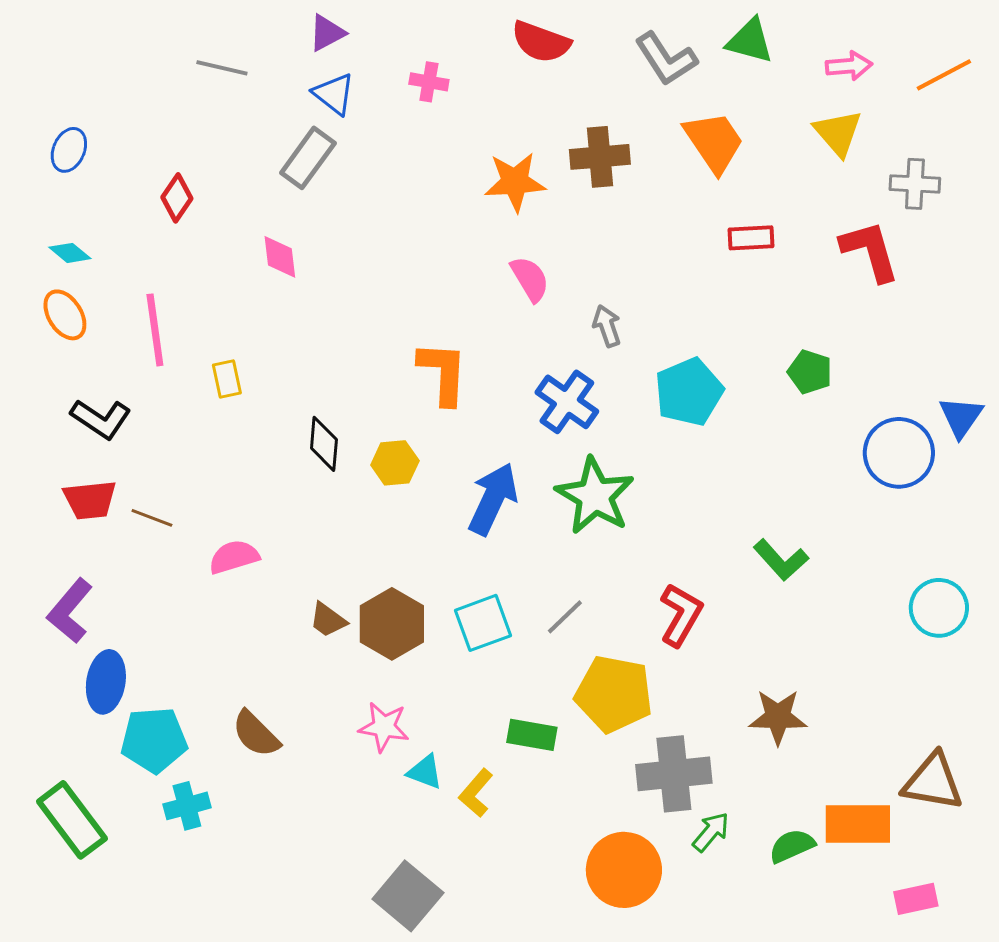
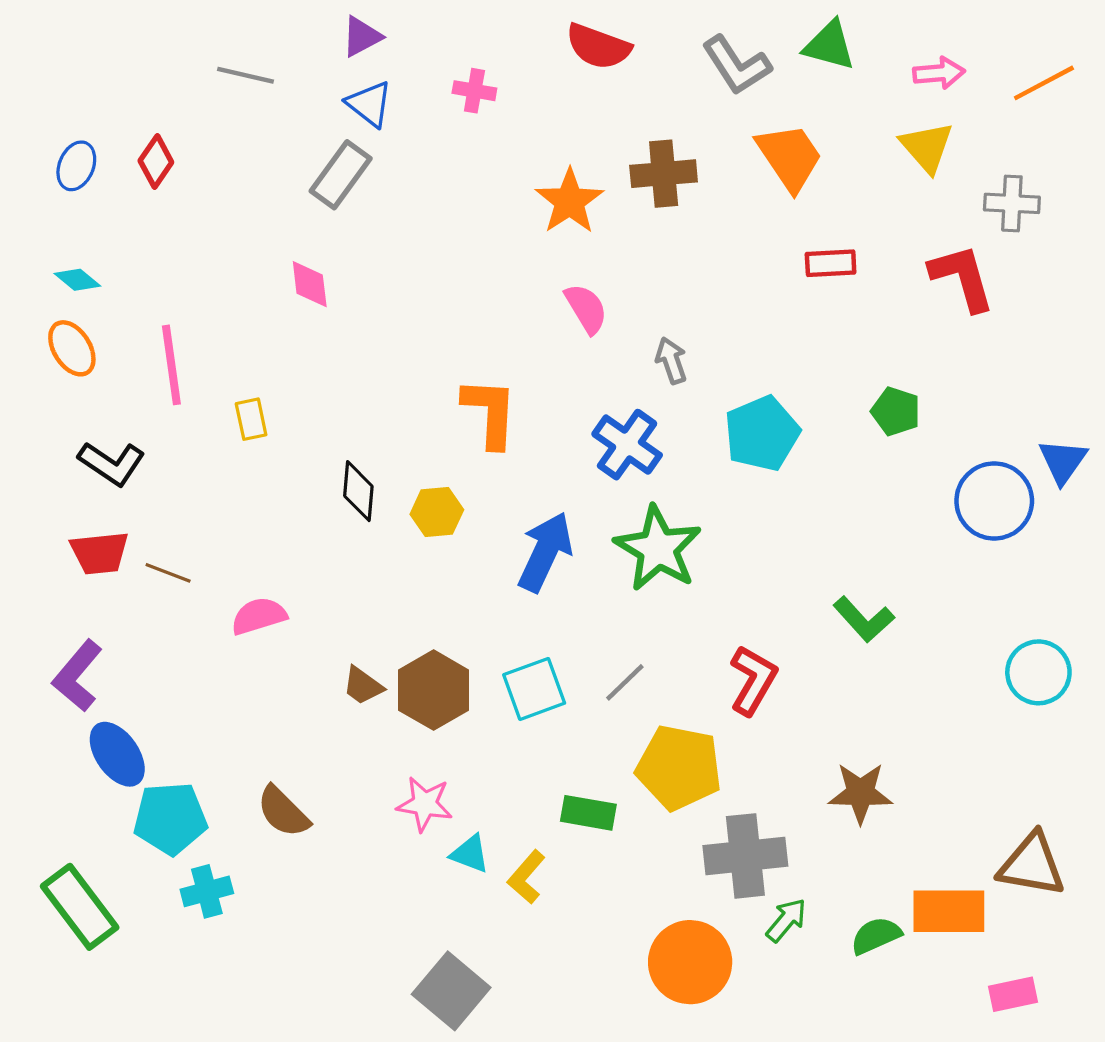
orange star: (515, 182) -> (570, 201), turned -30
red diamond: (177, 198) -> (156, 161), moved
blue ellipse: (106, 682) -> (117, 754), turned -44

